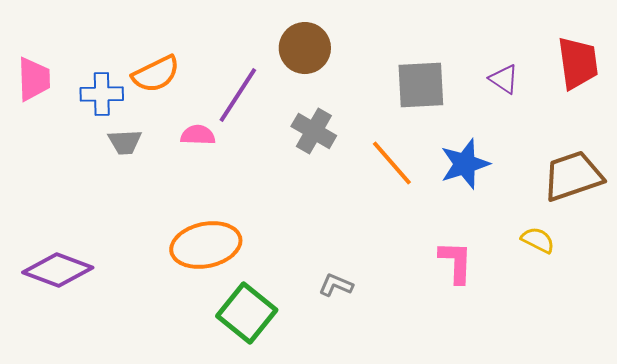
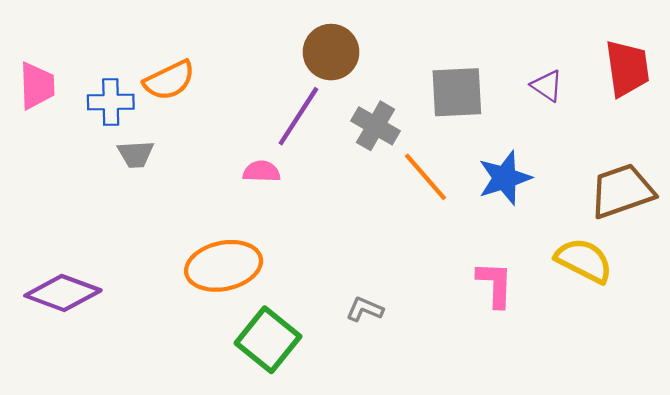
purple line: (238, 95) -> (298, 116), moved
gray cross: (314, 131) -> (376, 126), moved
pink semicircle: (198, 135) -> (262, 171), moved
yellow semicircle: (538, 240) -> (584, 260), size x1.6

